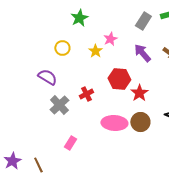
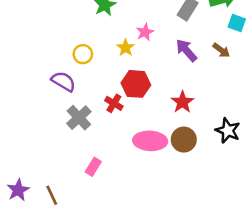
yellow circle: (62, 48) -> (83, 54), moved
red hexagon: (119, 79) -> (136, 84), moved
red cross: (86, 94) -> (114, 103), turned -32

